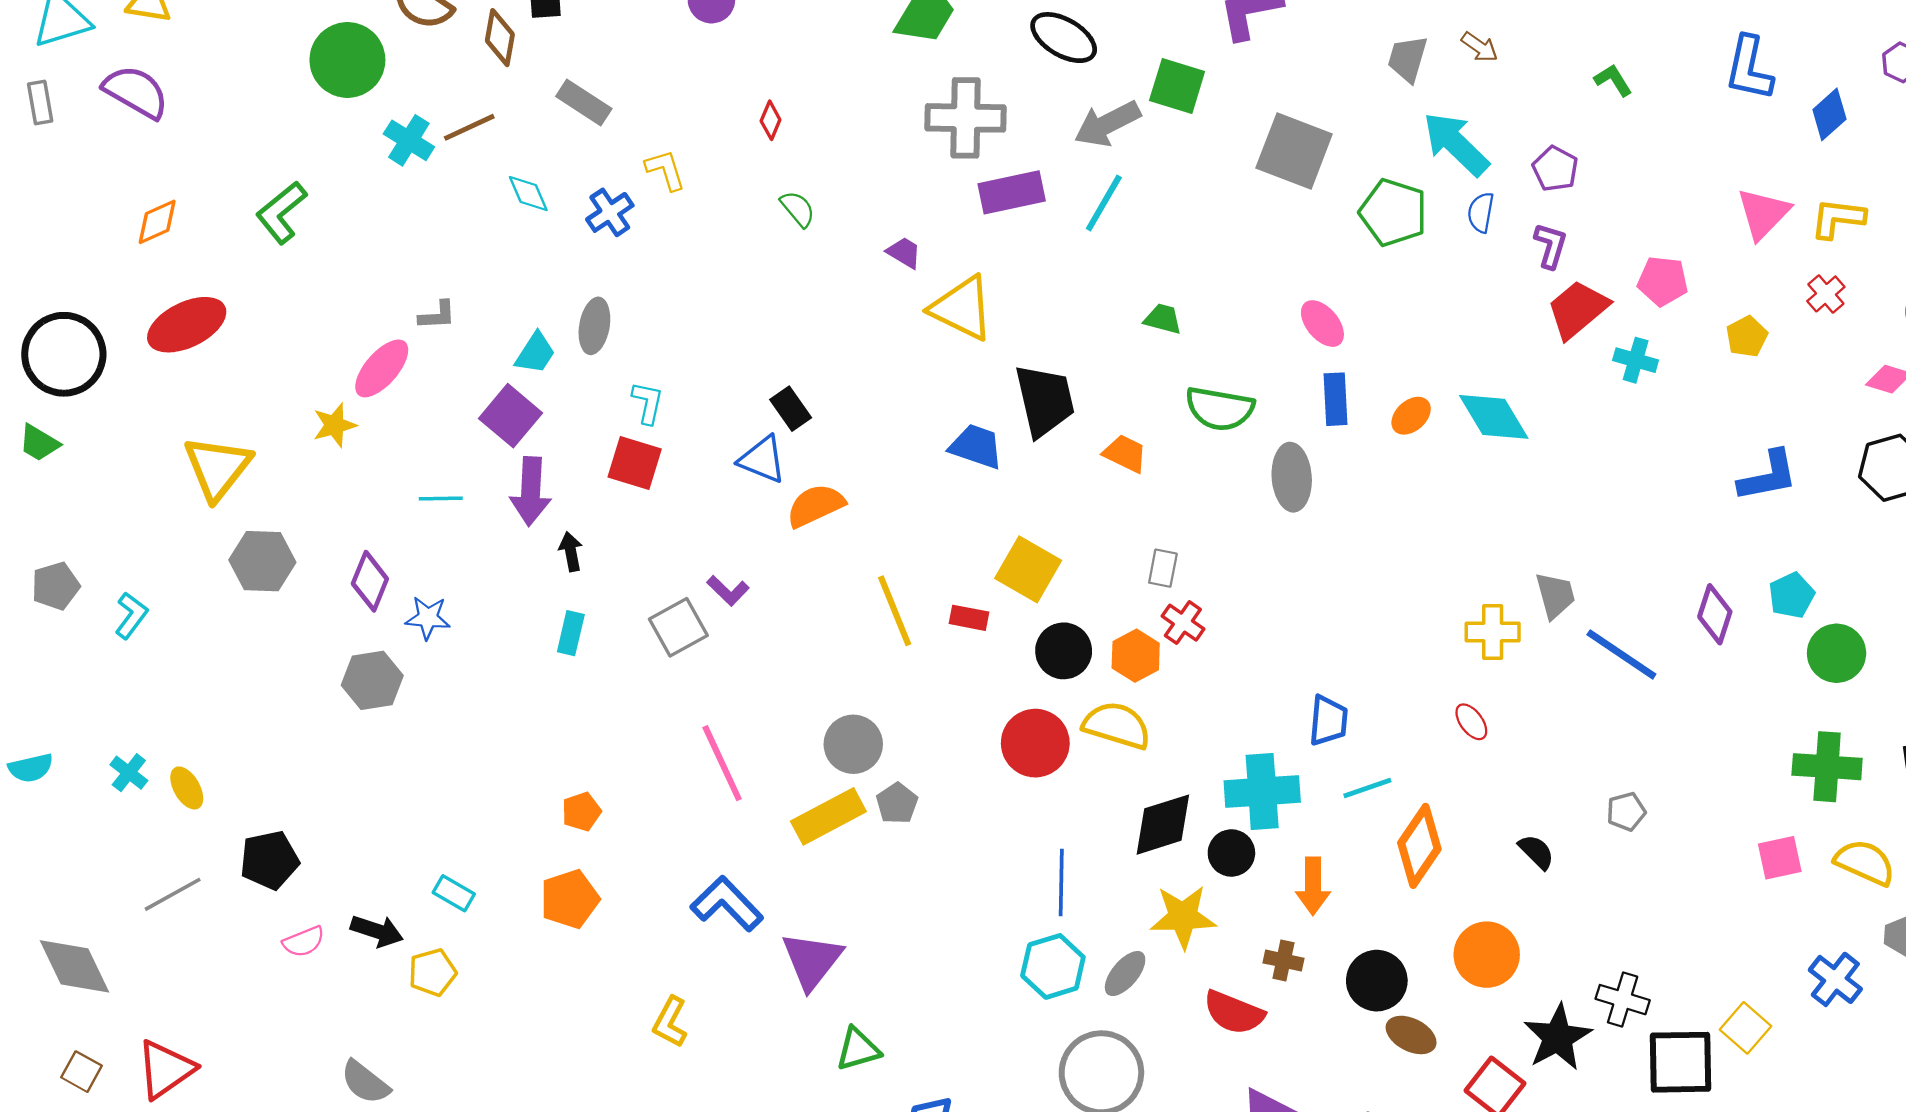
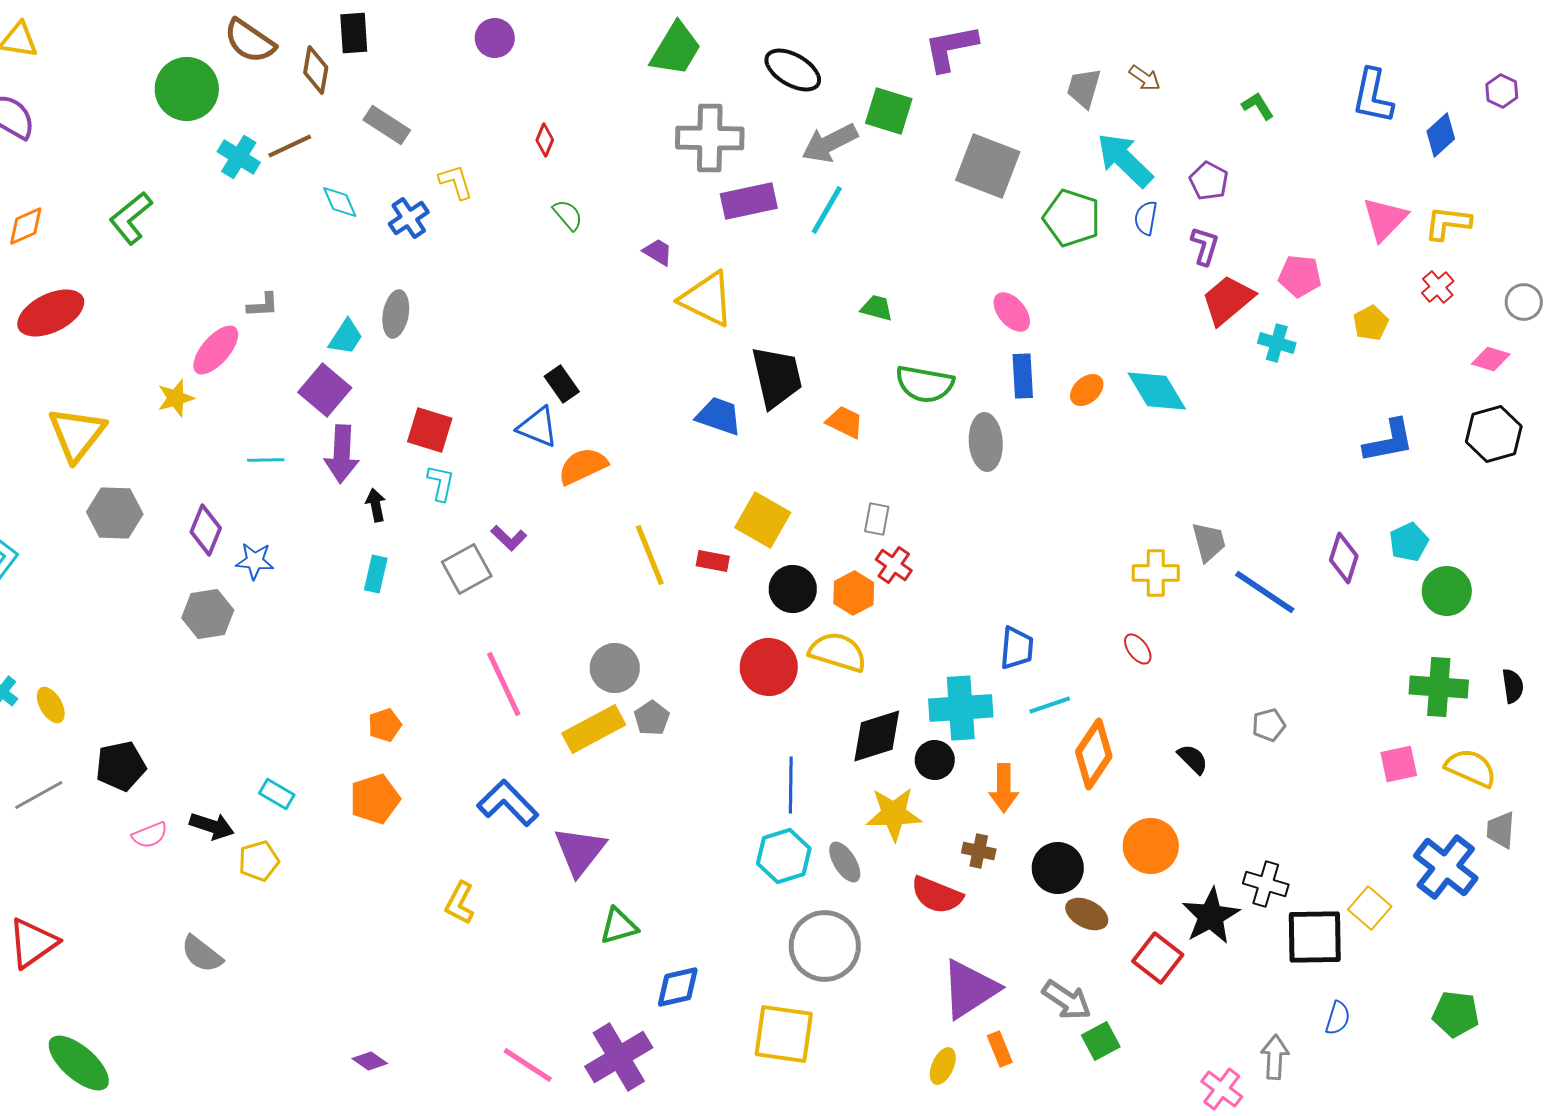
cyan L-shape: (648, 403) -> (441, 483), moved
gray ellipse: (1125, 974) -> (845, 862), turned -72
blue cross: (1835, 979) -> (1446, 867), size x1.4

